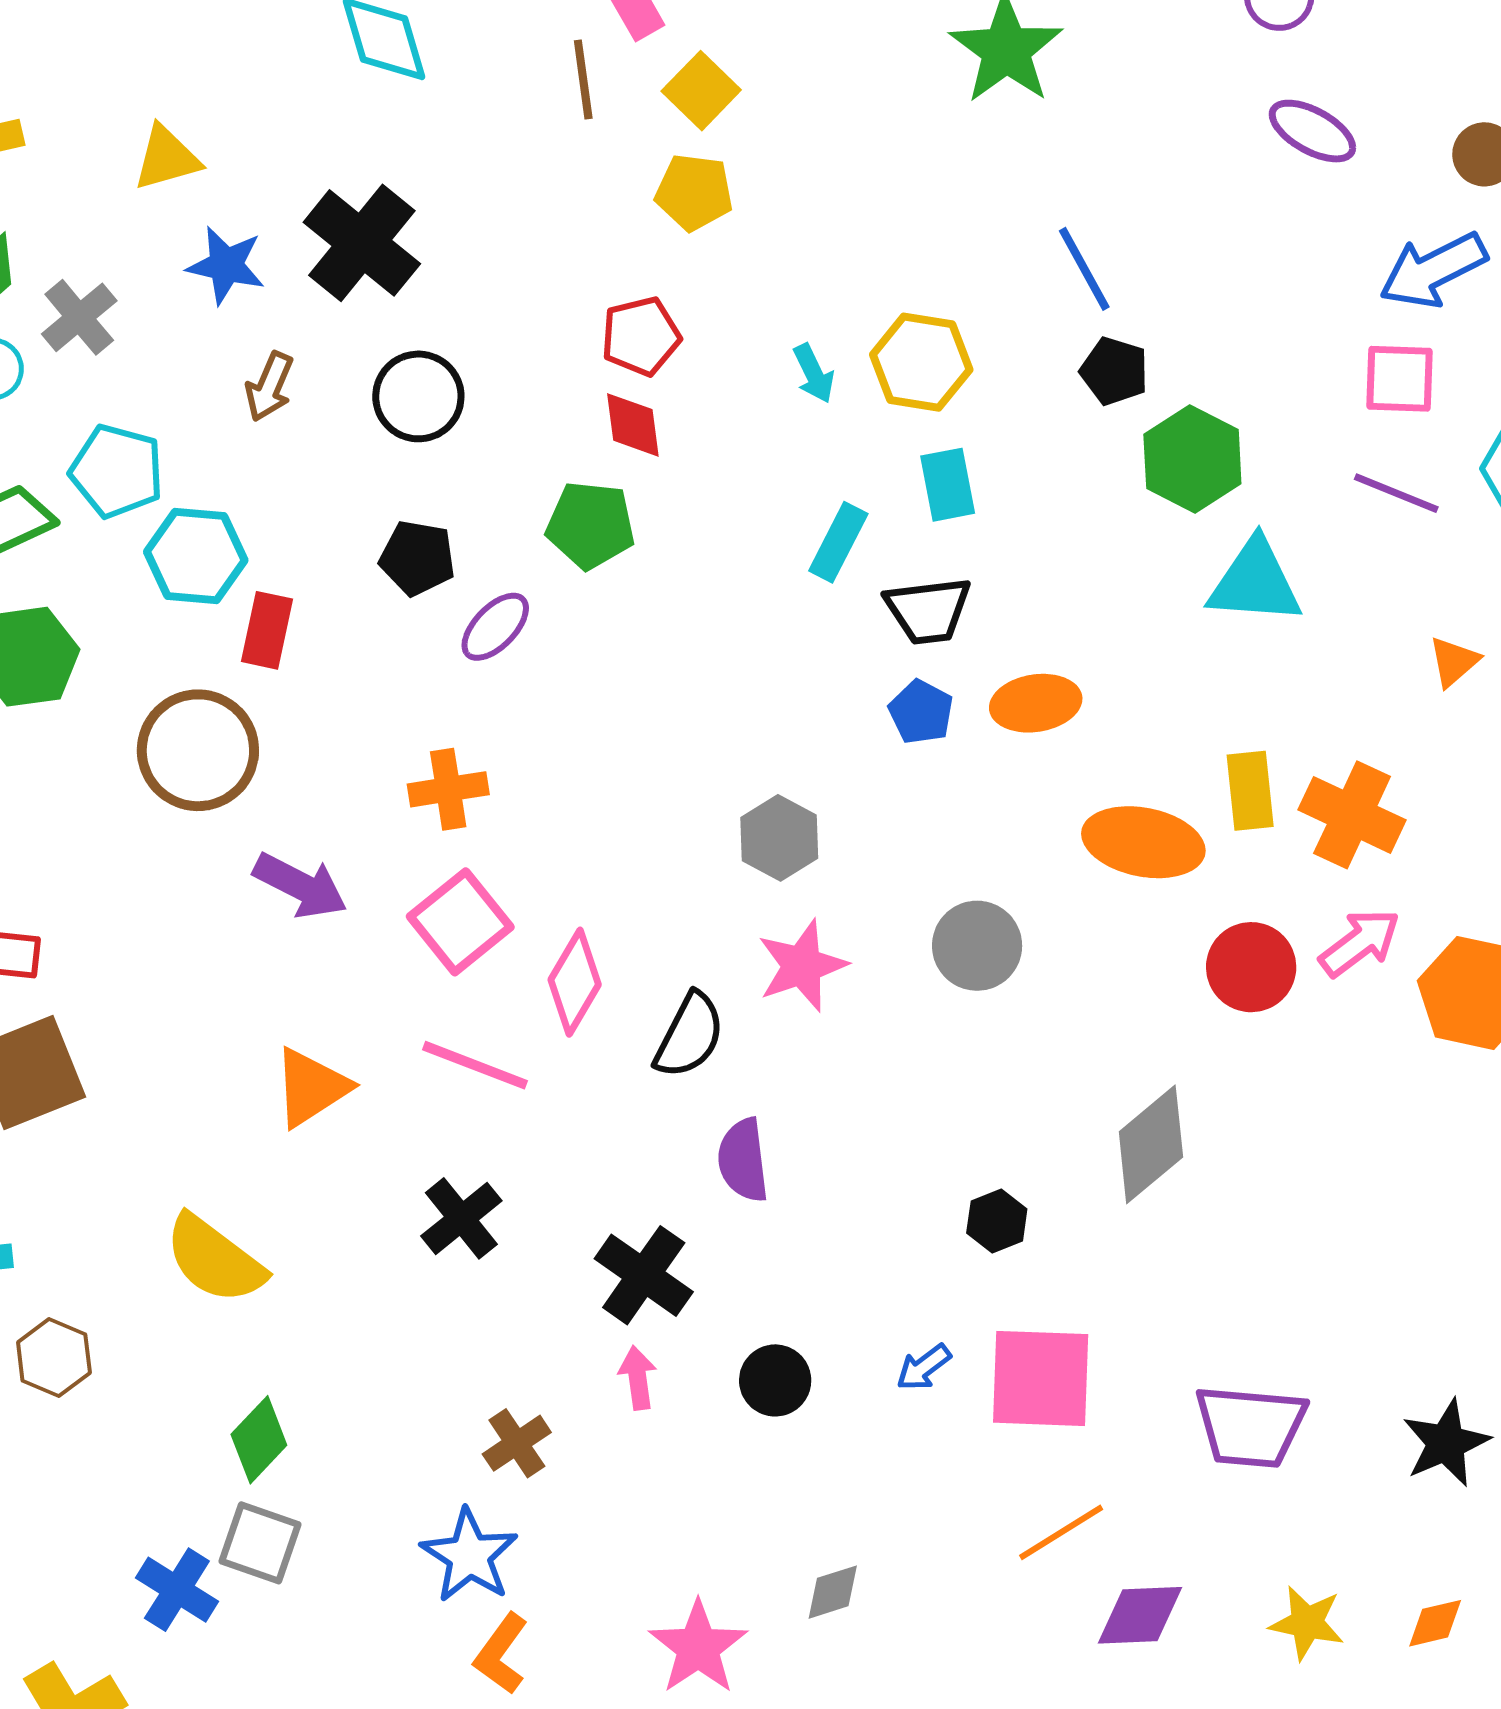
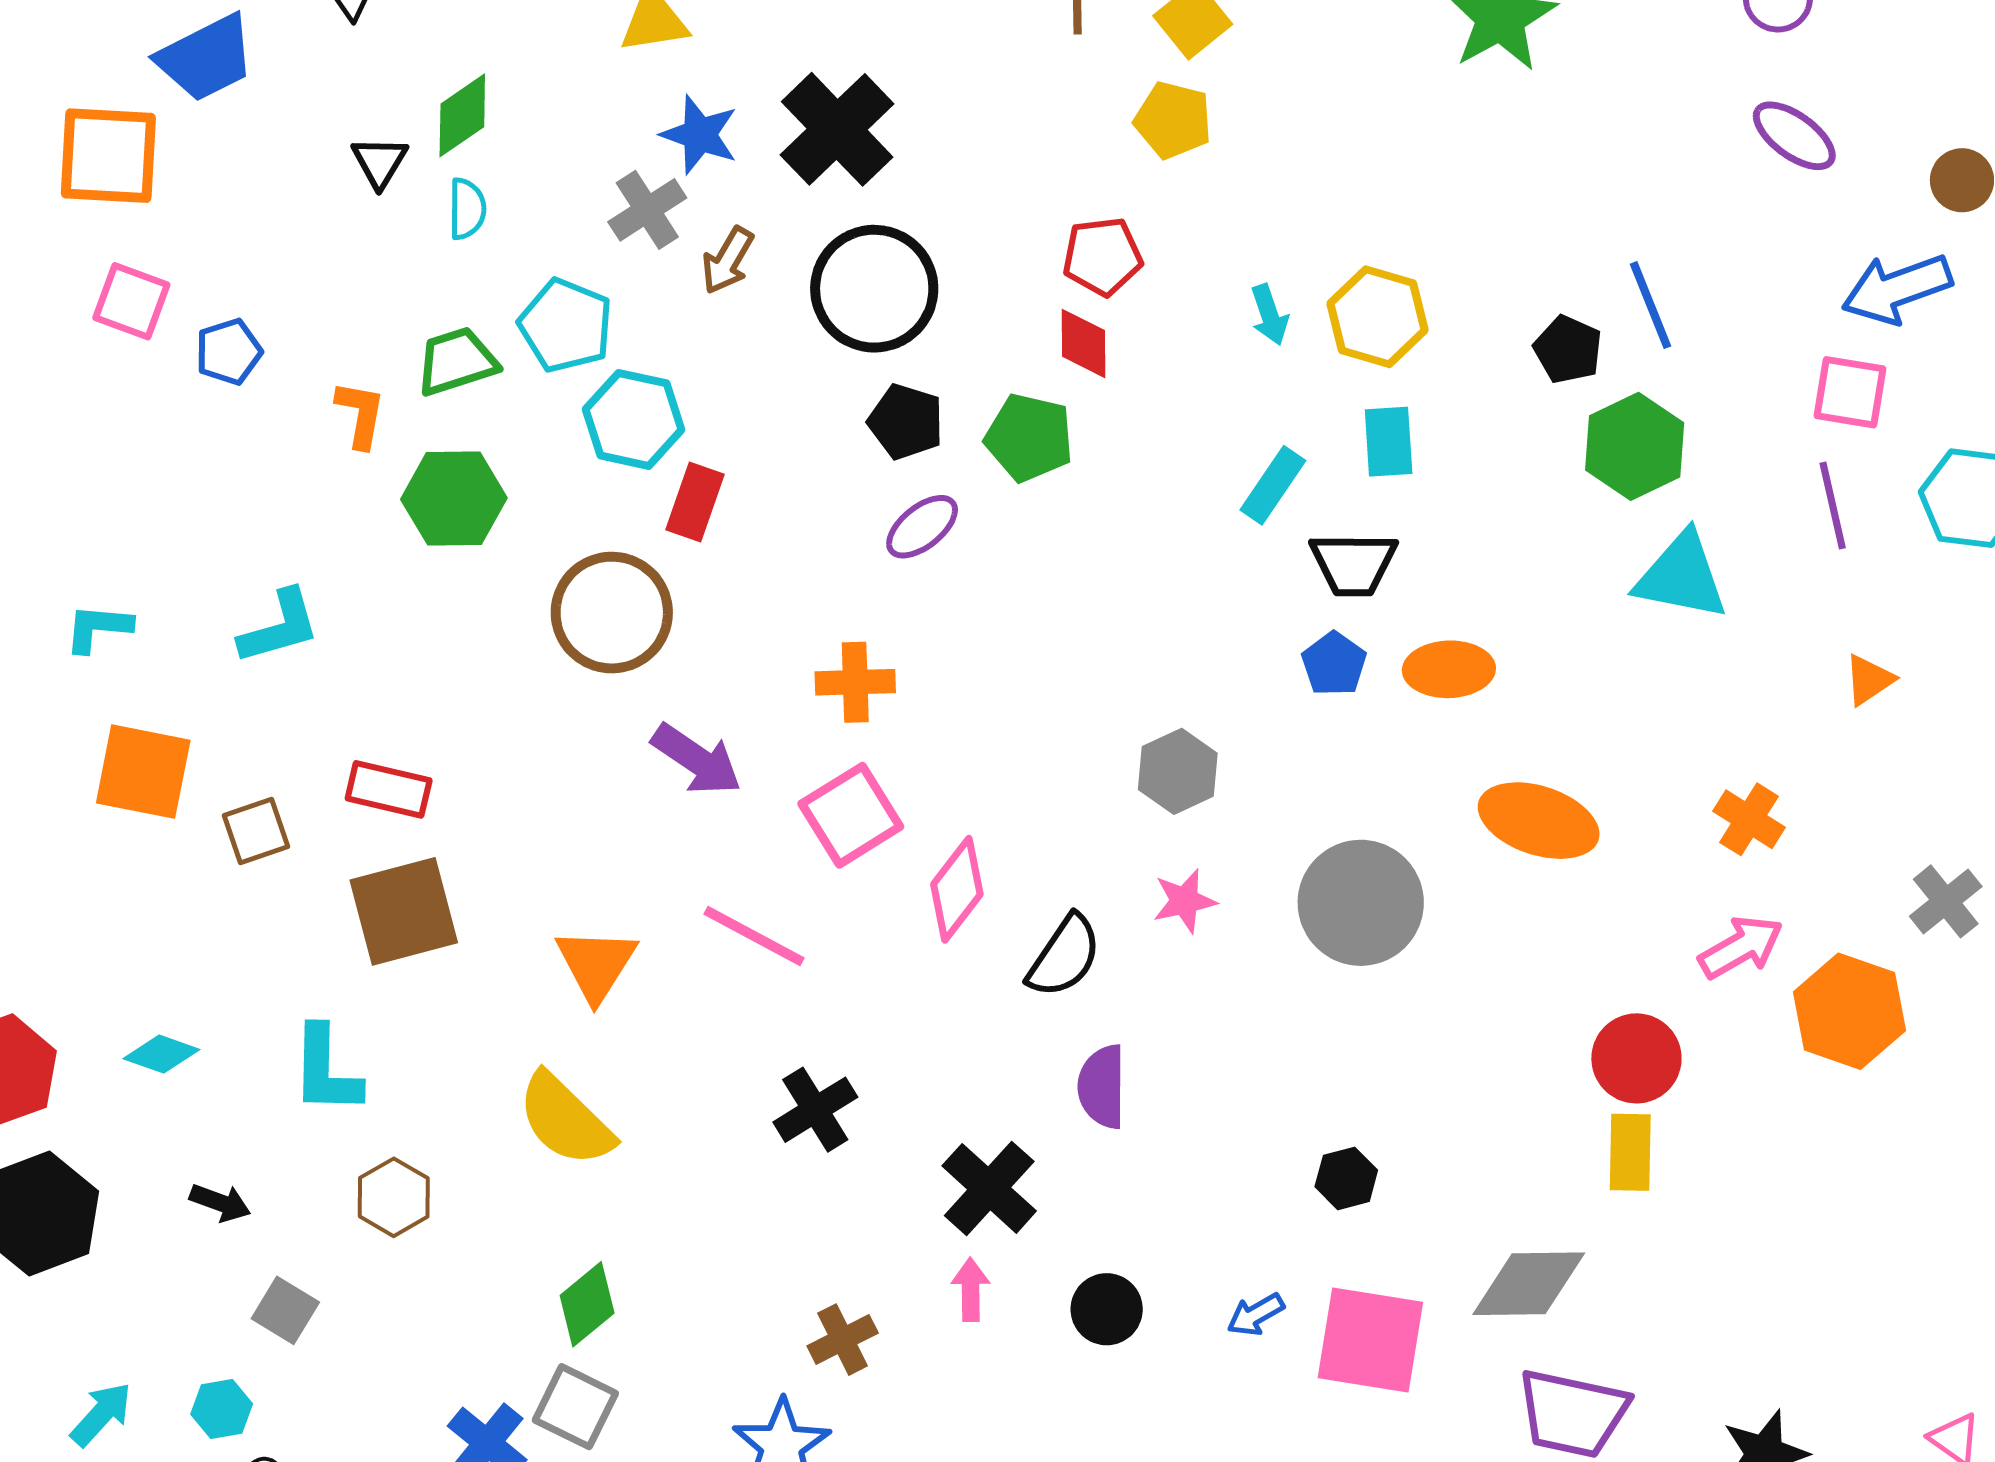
blue line: (1084, 269) -> (1651, 305), moved
gray cross: (79, 317) -> (647, 210), moved
black circle: (418, 396) -> (874, 289), size x1.4
purple line: (1396, 493) -> (1833, 506), turned 48
black pentagon: (417, 558) -> (906, 422), moved
yellow rectangle: (1250, 791) -> (1630, 1152), moved
orange cross: (1352, 815) -> (1749, 819), size x0.7
gray circle: (977, 946) -> (1361, 903), size x1.4
pink star: (802, 966) -> (1185, 901), size x0.7
red circle: (1251, 967) -> (1636, 1058), moved
pink line: (475, 1065) -> (754, 936), moved
orange triangle: (311, 1087) -> (596, 964), moved, turned -32
gray diamond: (1151, 1144) -> (1529, 1284), moved, turned 32

